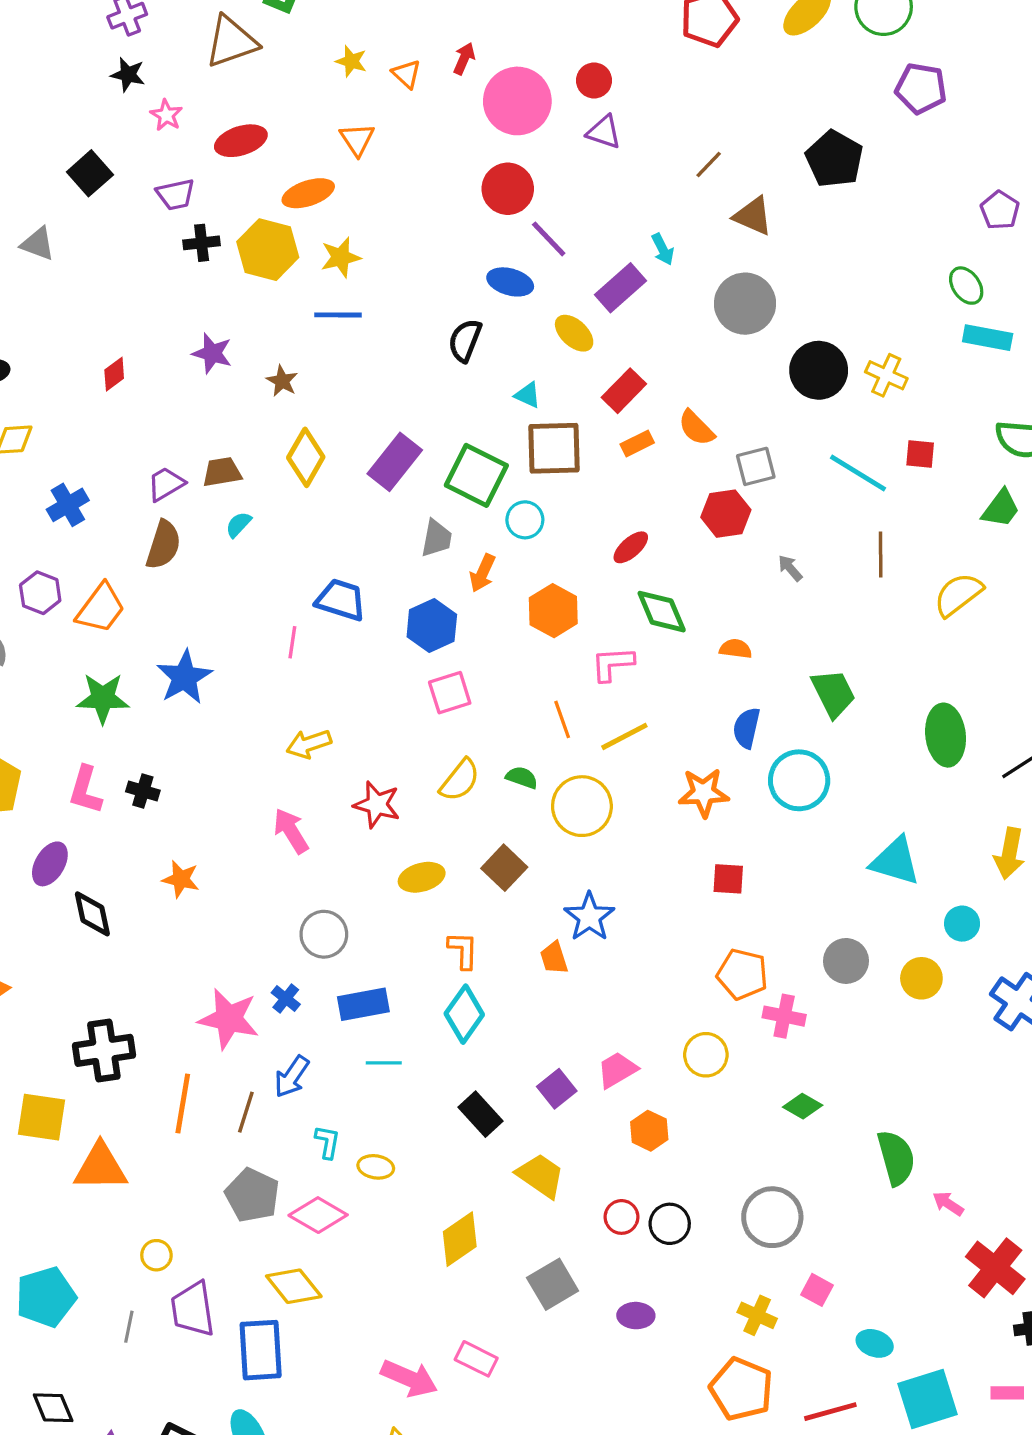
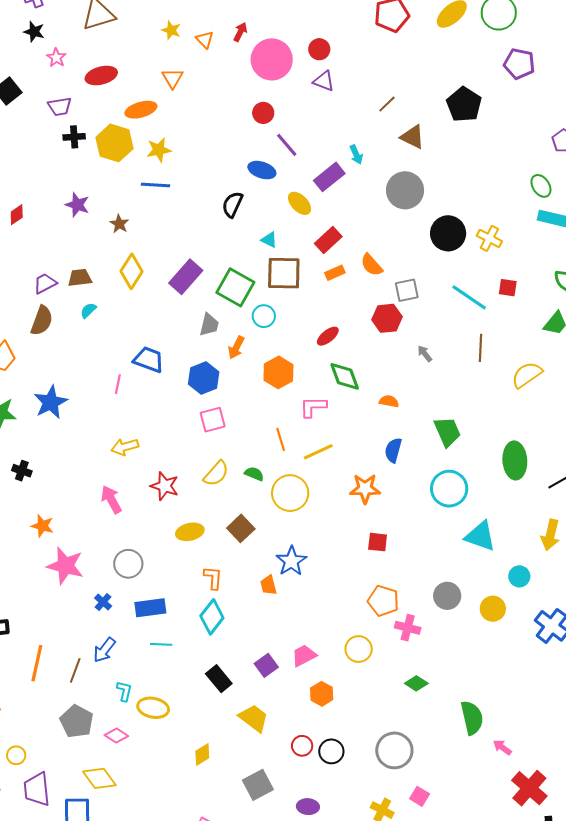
red circle: (508, 189) -> (263, 113), size x0.7
cyan circle: (799, 780) -> (449, 489), moved
pink star: (229, 1019) -> (65, 566), moved
yellow ellipse: (376, 1167) -> (153, 708), size x1.4
pink diamond: (318, 1215) -> (116, 736), size x0.7
yellow diamond: (460, 1239) -> (202, 755), size x0.7

